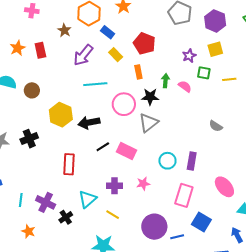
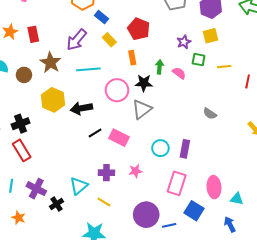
brown star: (64, 30) -> (50, 63), moved, size x1.5
red rectangle: (69, 164) -> (22, 150), moved, turned -35
pink ellipse: (224, 187) -> (214, 187), moved, turned 35

